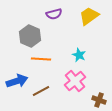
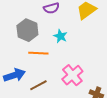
cyan star: (79, 55) -> (60, 36), moved

